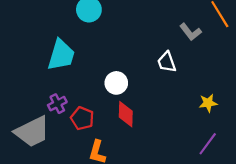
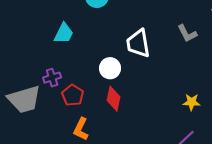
cyan trapezoid: (61, 55) -> (64, 33), size x0.7
white trapezoid: (167, 62) -> (138, 43), moved, size x1.4

